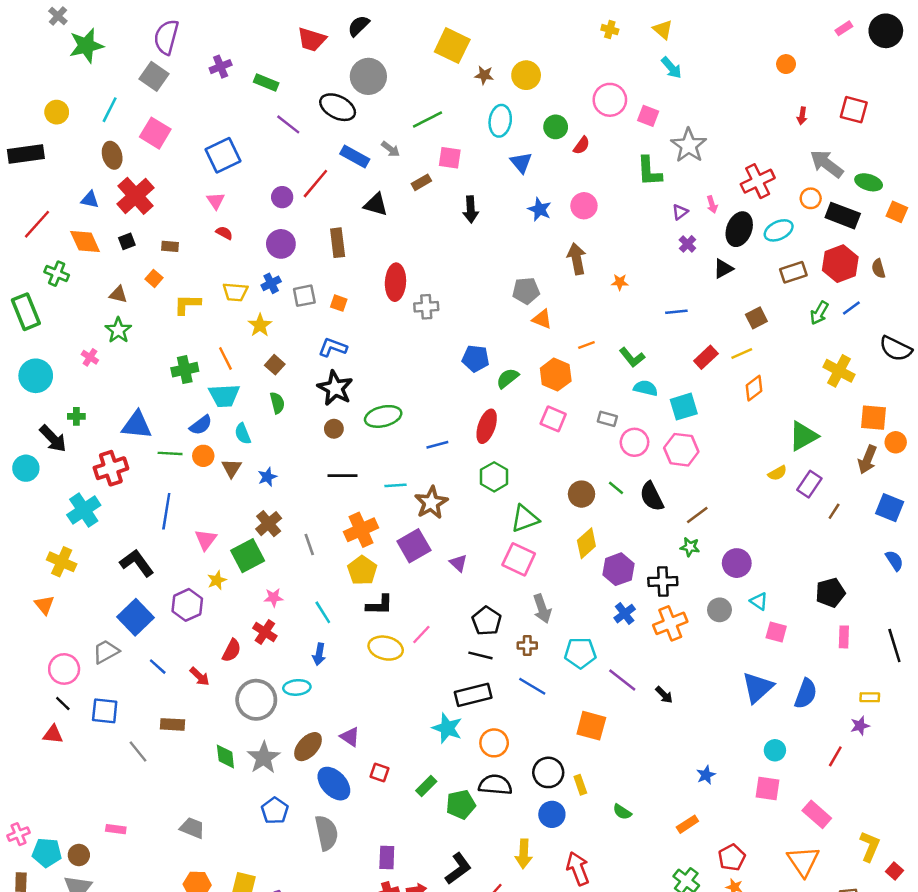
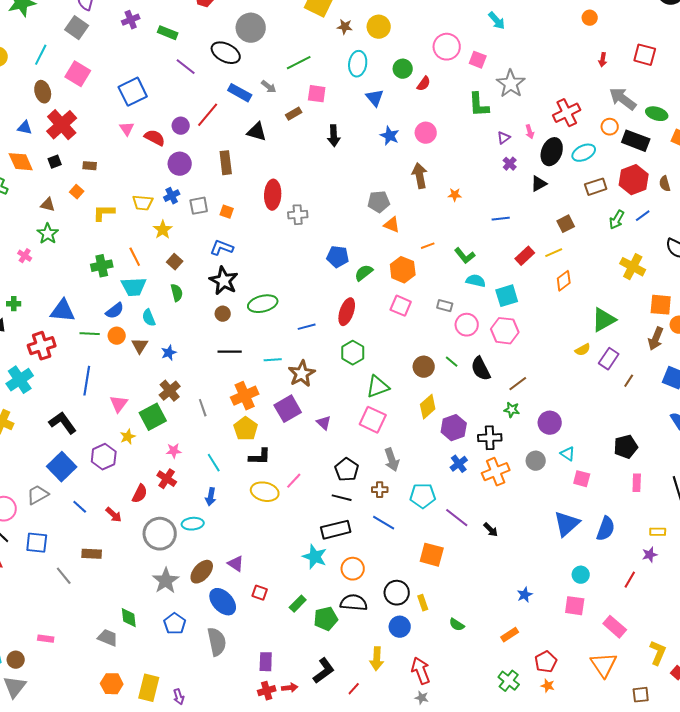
red semicircle: (224, 233) -> (155, 138), moved, size x1.5
green diamond: (225, 756) -> (129, 618), moved

